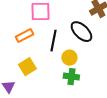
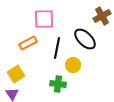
yellow square: (27, 67) -> (16, 74), moved
green cross: (71, 77) -> (58, 84), moved

